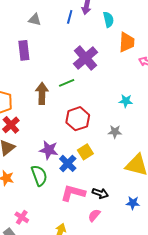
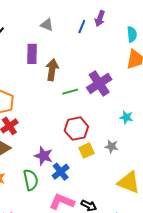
cyan semicircle: (108, 20) -> (132, 34), moved
purple cross: (85, 58) -> (99, 83), moved
brown arrow: (42, 93) -> (52, 70), moved
yellow square: (85, 152) -> (87, 151), moved

